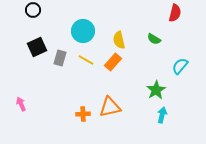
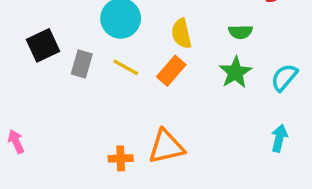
green semicircle: (154, 39) -> (240, 32), turned -32
green star: (156, 90) -> (235, 72), moved
cyan arrow: (162, 115) -> (279, 138), moved

